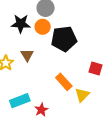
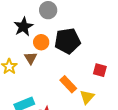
black star: (21, 24) -> (23, 27), turned -30
orange circle: (43, 27) -> (41, 42), moved

